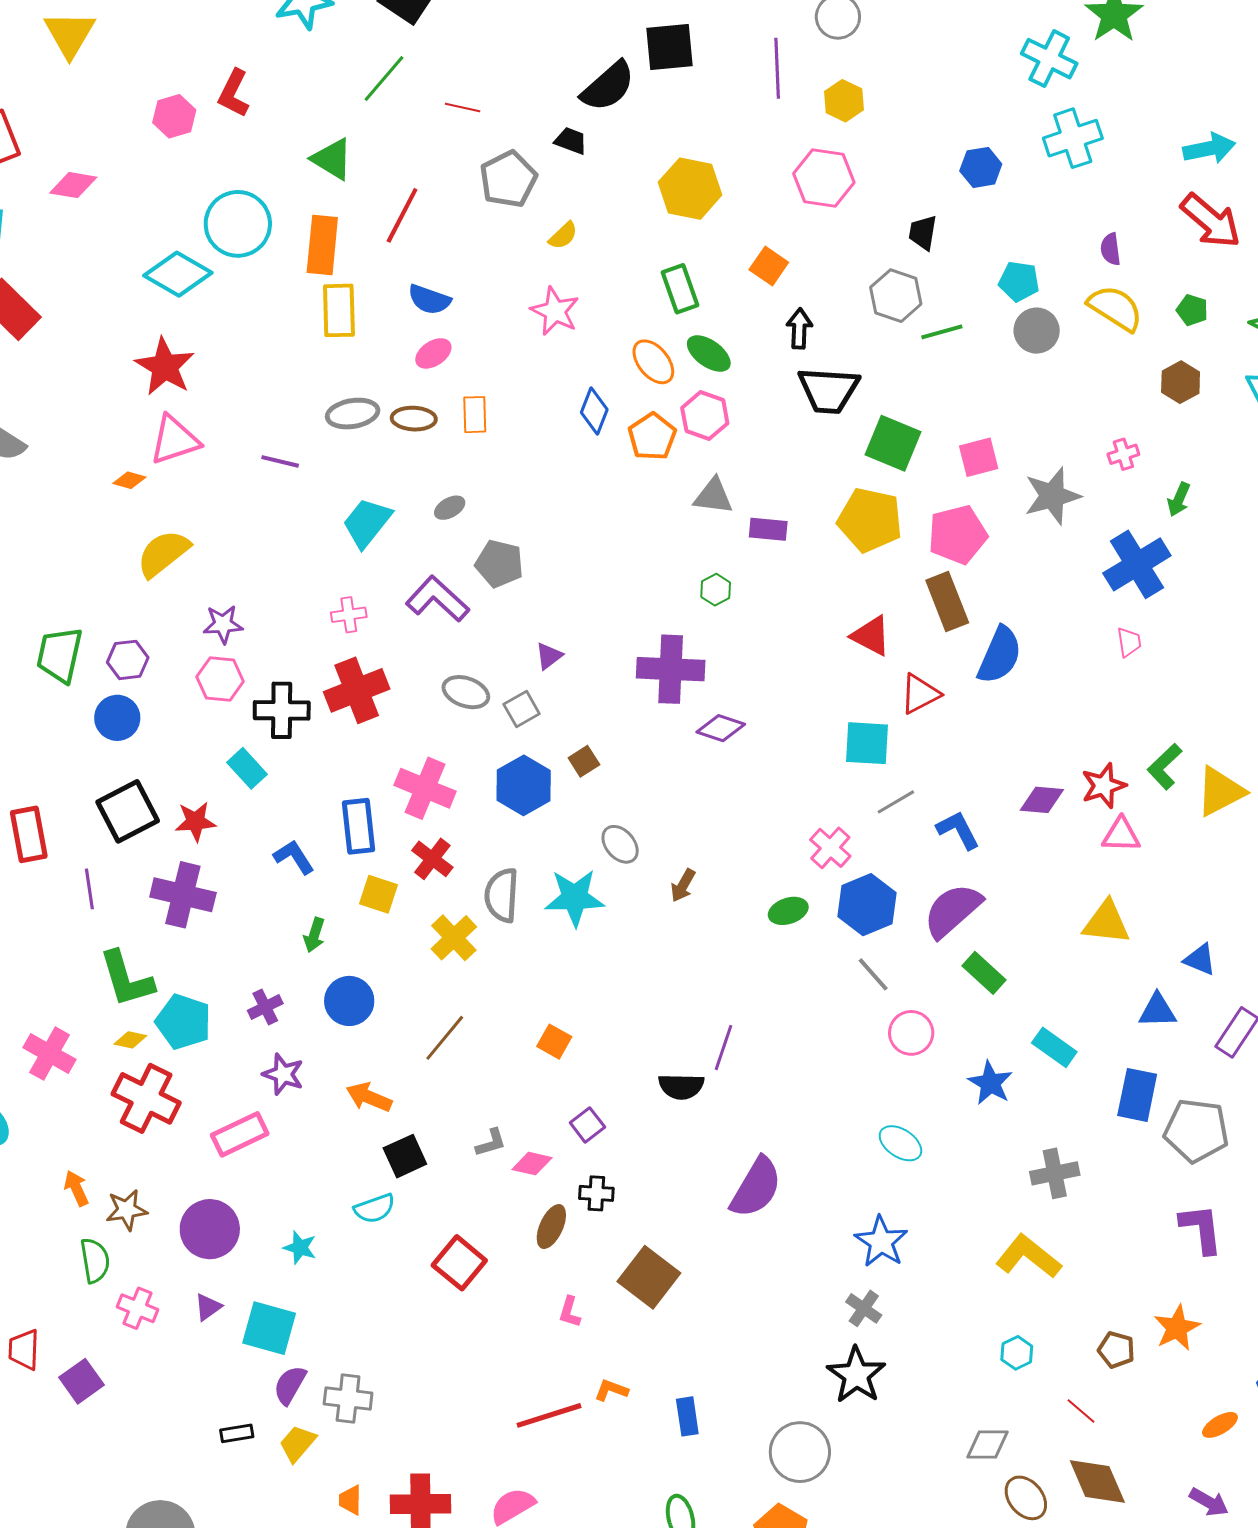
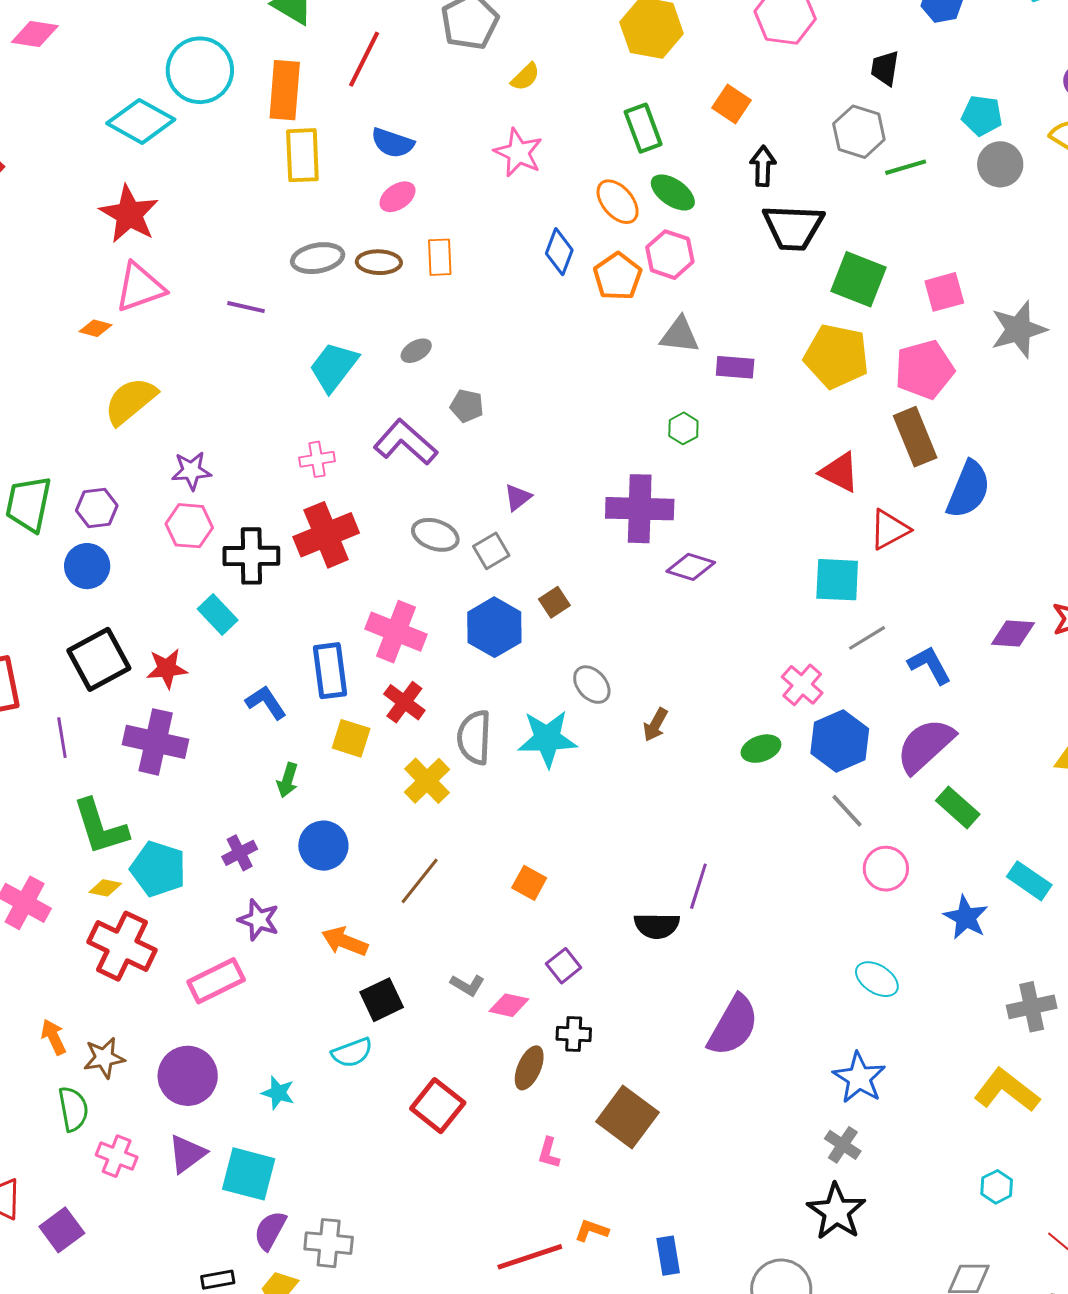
gray pentagon: (499, 564) -> (467, 406), size x0.7
gray L-shape: (491, 1143) -> (467, 985), turned 48
purple triangle: (208, 1307) -> (187, 1154), size x1.4

